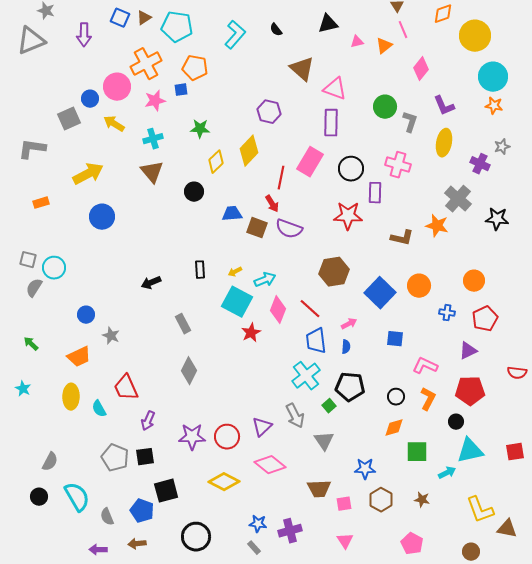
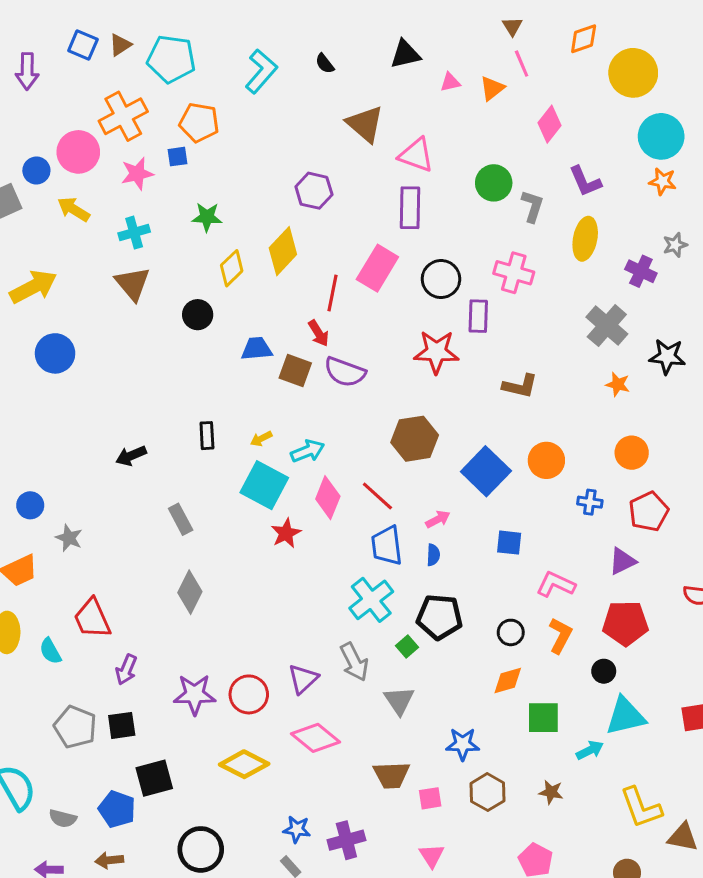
orange star: (437, 226) -> (618, 384), moved, size x0.7
gray semicircle: (107, 517) -> (63, 818), turned -54

